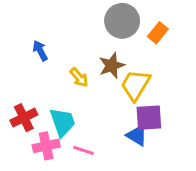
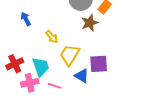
brown star: (112, 66) -> (90, 23), moved
yellow trapezoid: (135, 85) -> (70, 55), moved
blue triangle: (137, 135) -> (82, 76), moved

